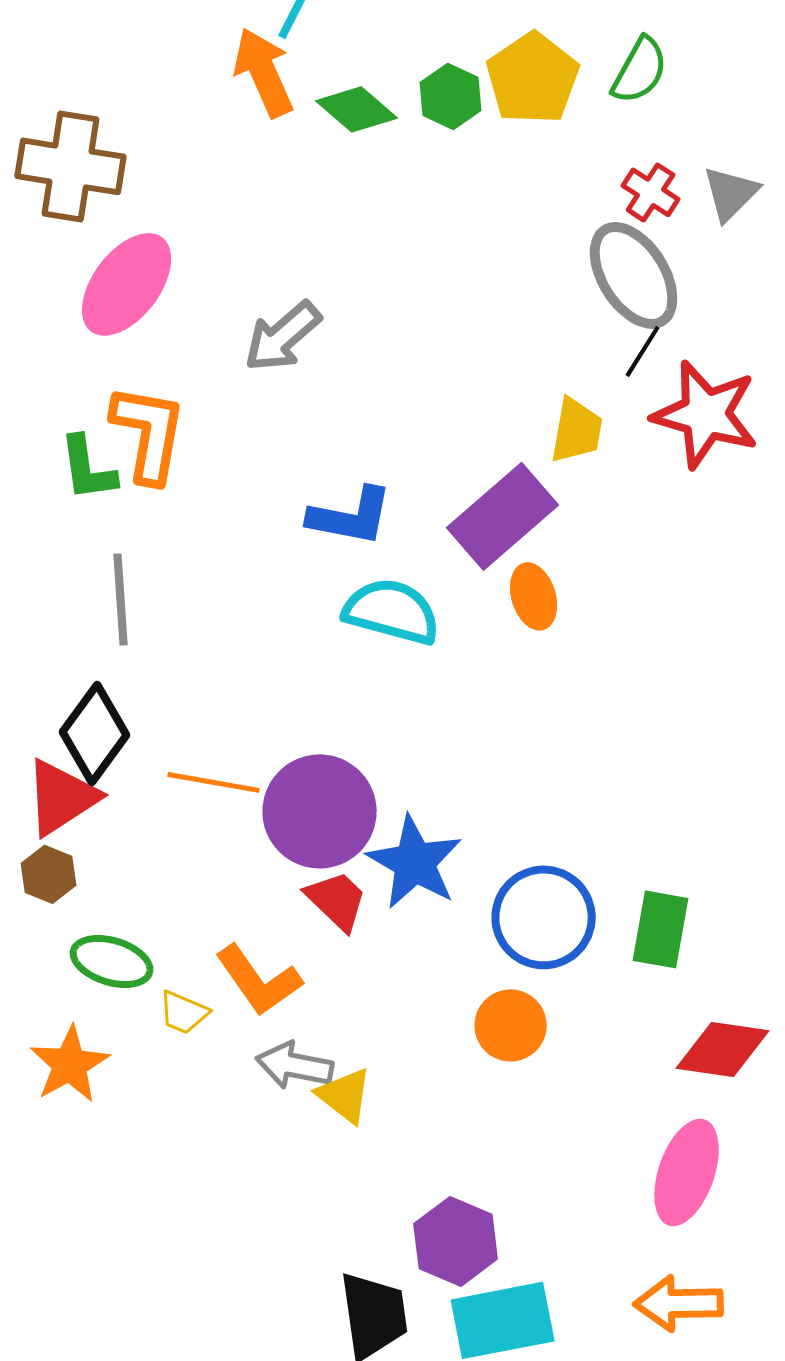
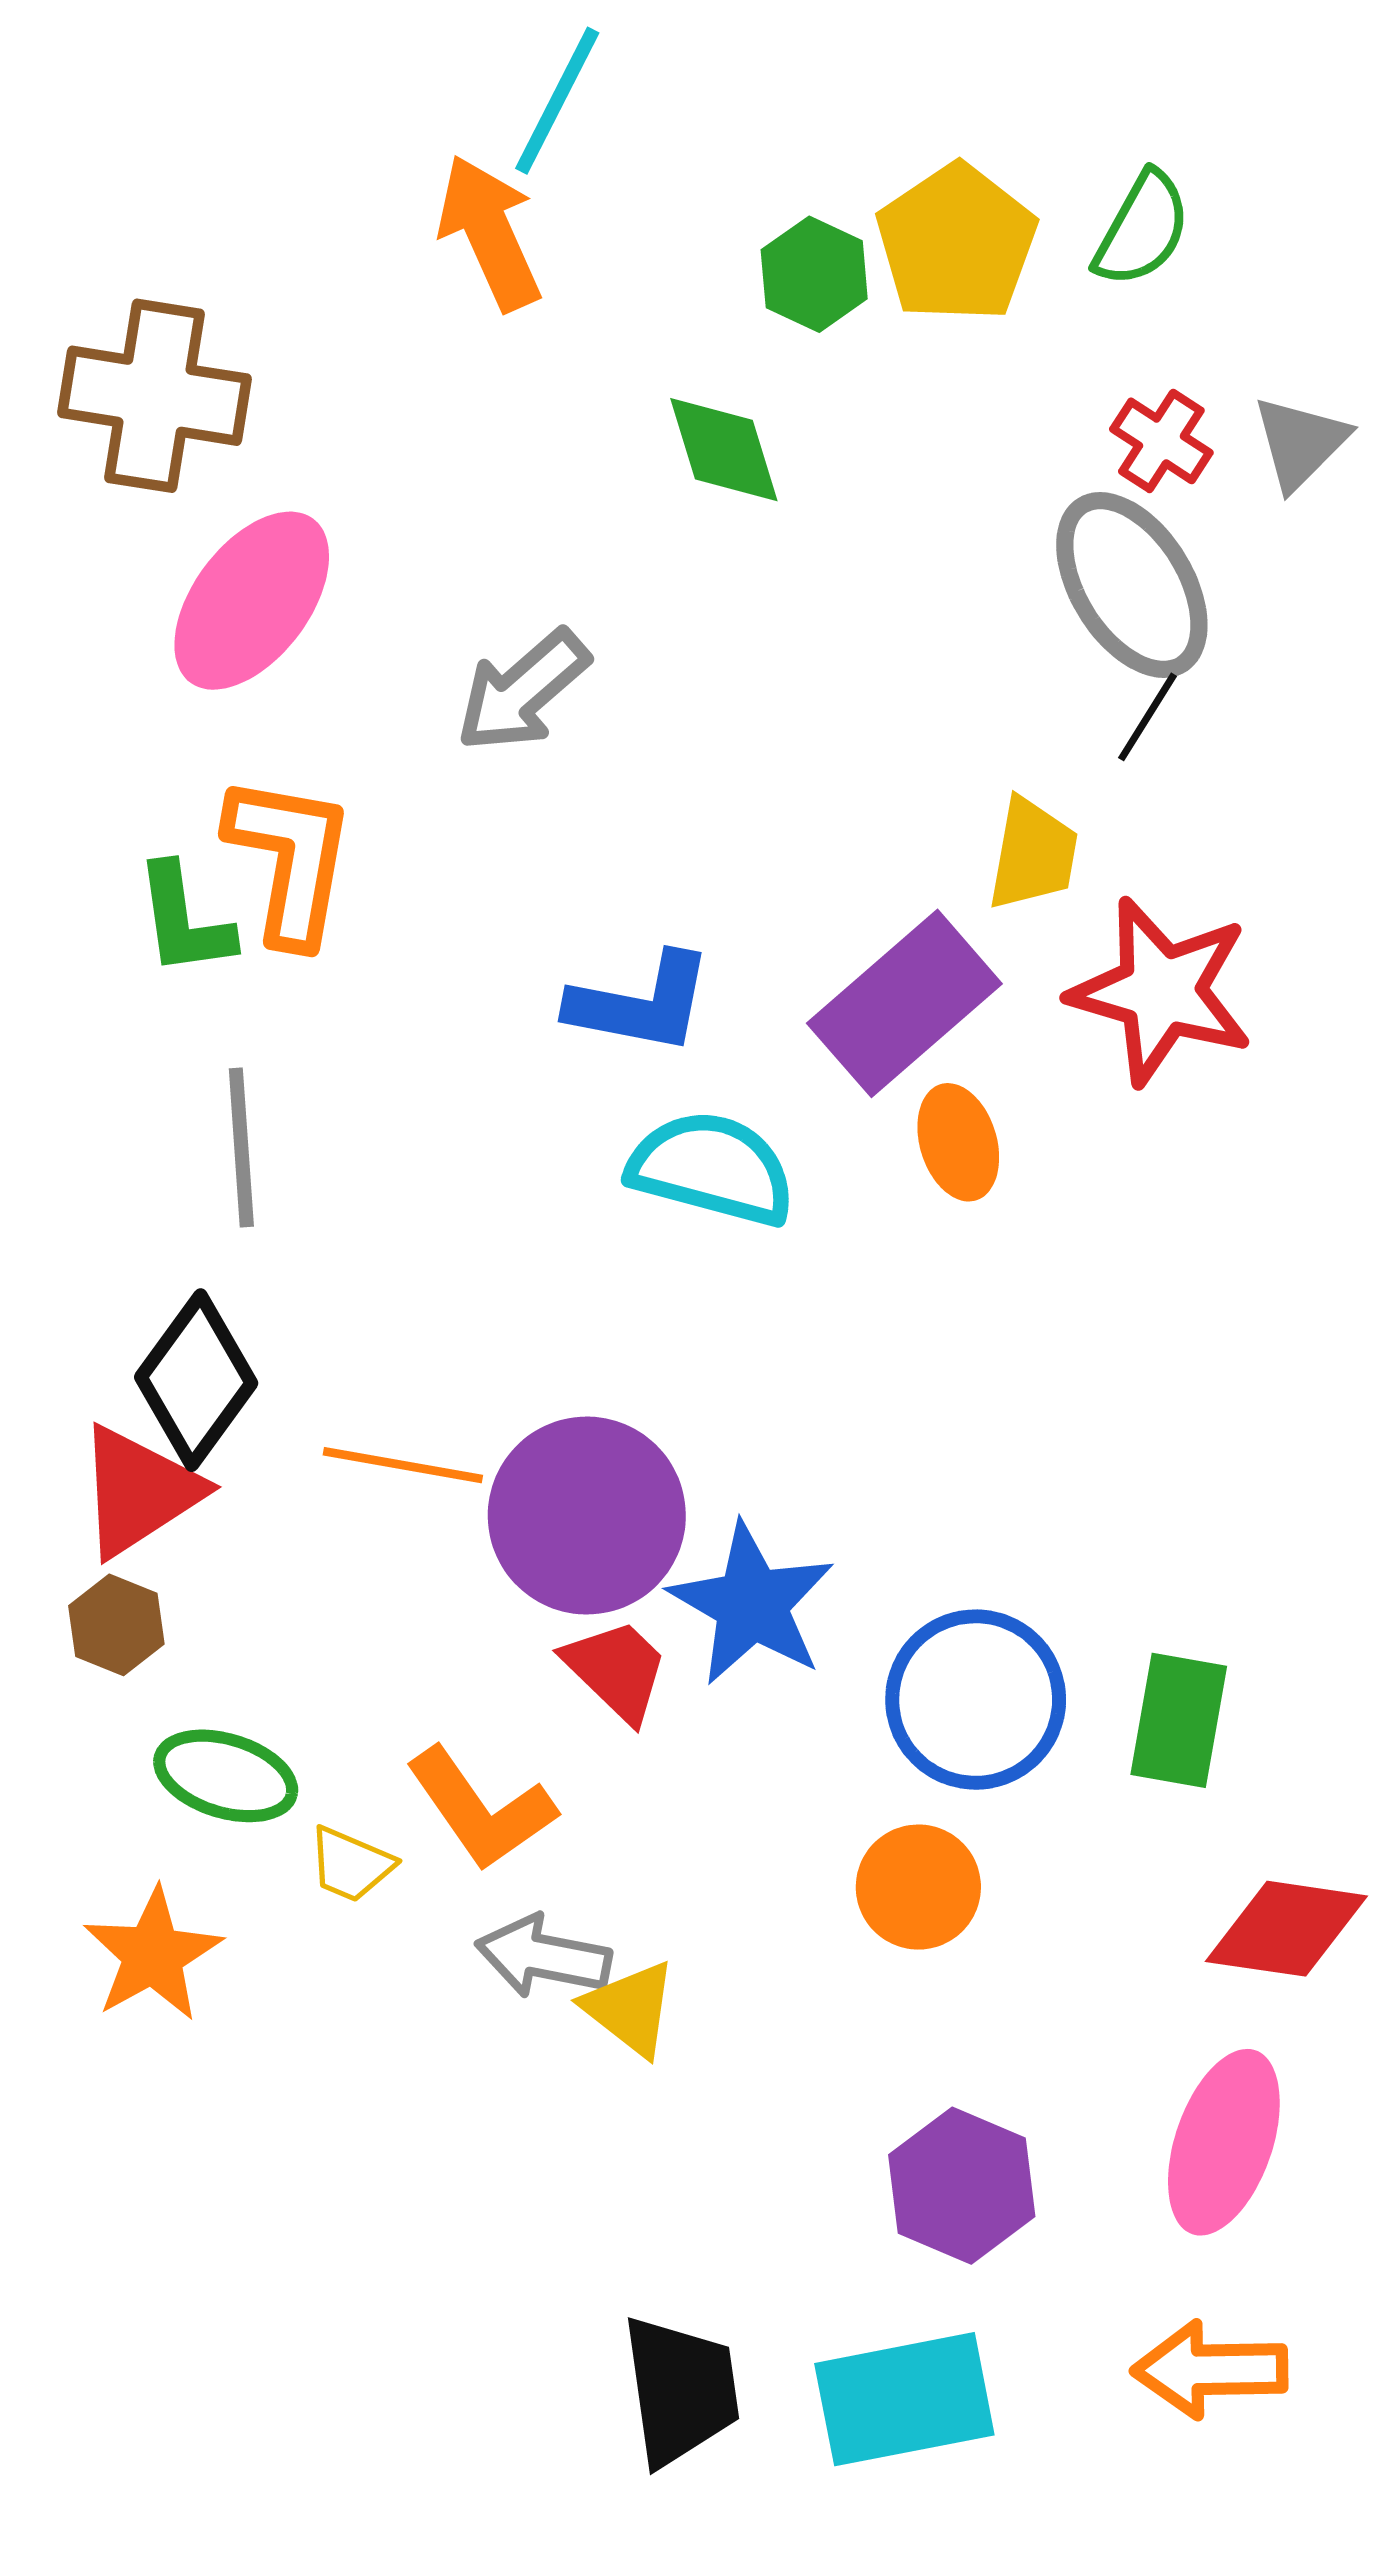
green diamond: (357, 109) -> (724, 450), moved, turned 32
red star: (706, 414) -> (1161, 991), moved
purple hexagon: (456, 1241) -> (962, 2186), moved

